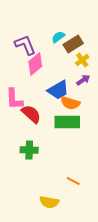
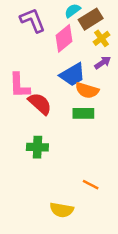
pink diamond: (35, 64) -> (64, 38), moved
green rectangle: (67, 122) -> (83, 113), size x0.7

